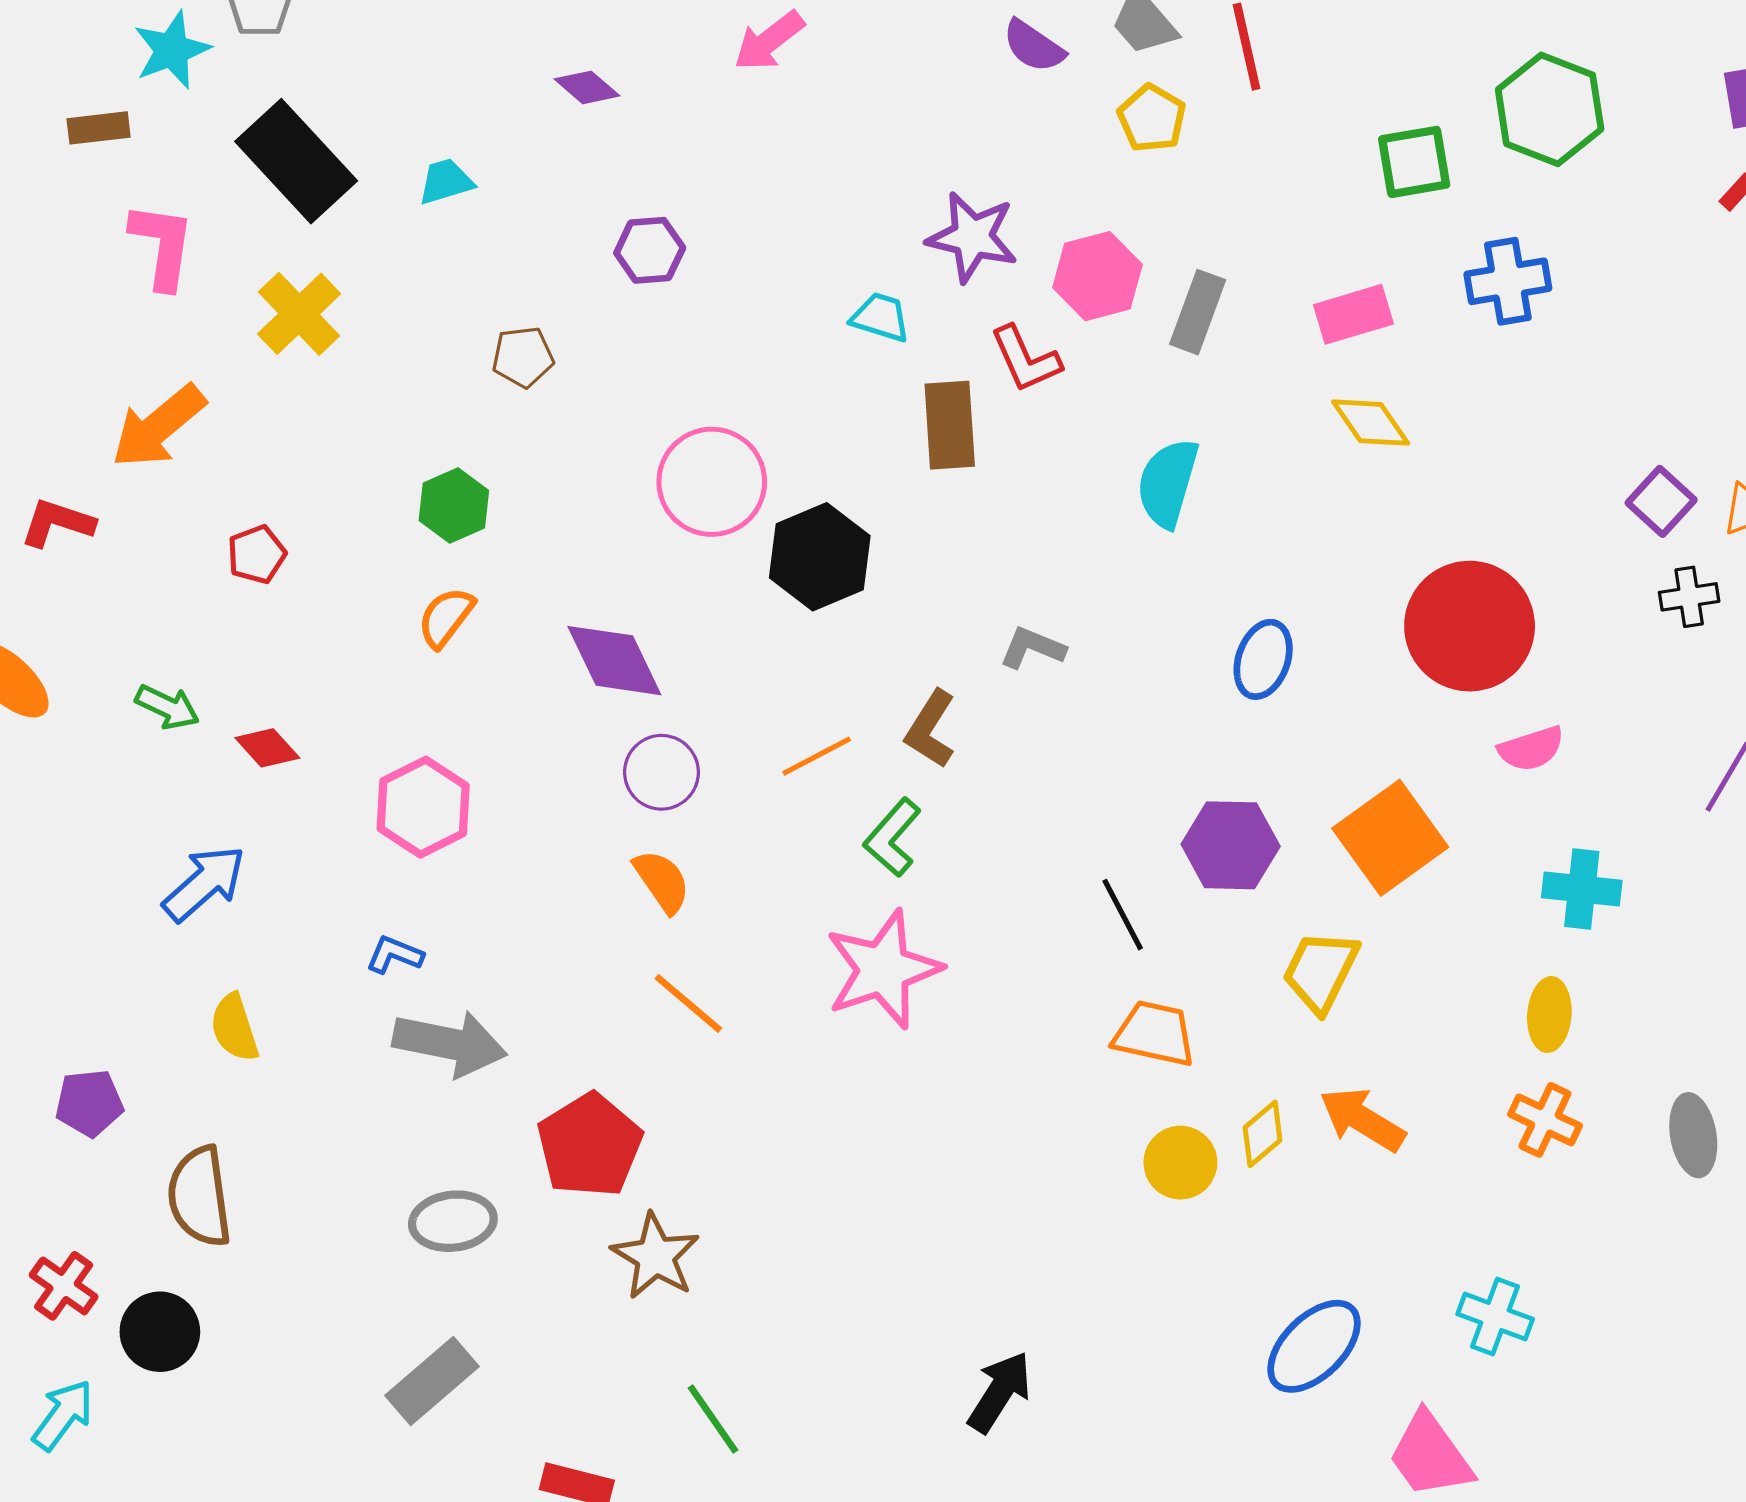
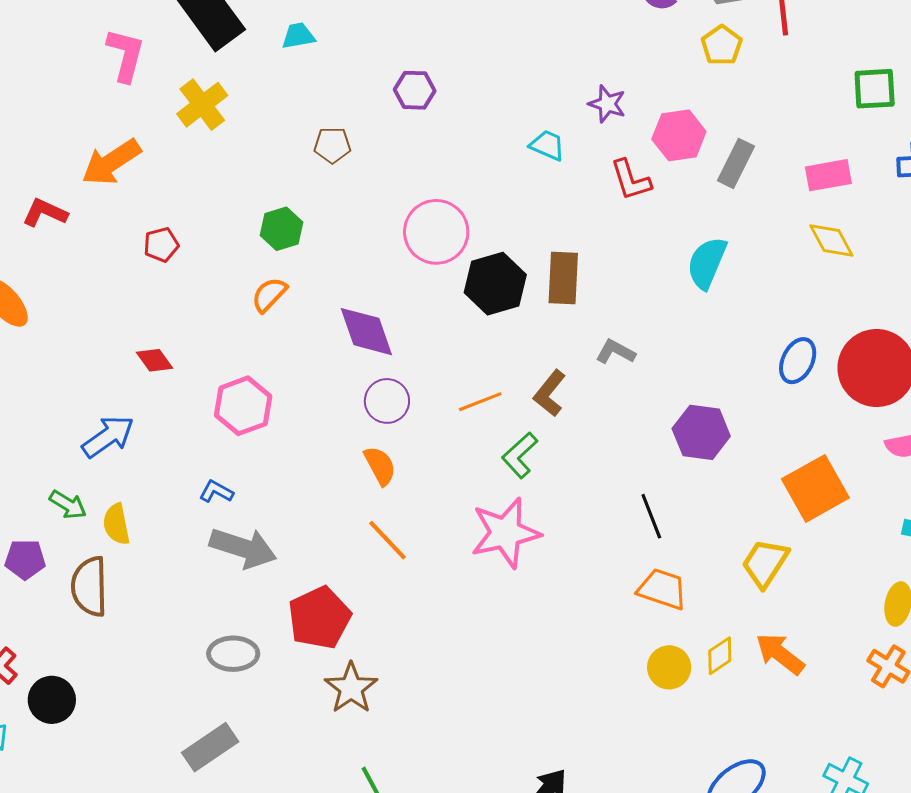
purple star: (972, 237) -> (607, 104), size x0.7
brown rectangle: (950, 425) -> (563, 278), moved
blue ellipse: (1263, 659) -> (798, 361), moved
green arrow: (167, 707) -> (68, 505), moved
purple hexagon: (1231, 845) -> (701, 432), moved
brown semicircle: (200, 1197) -> (89, 587), moved

